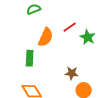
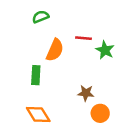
red line: (70, 27) -> (83, 38), turned 40

